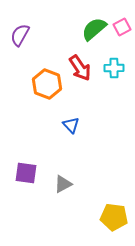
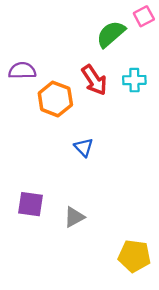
pink square: (122, 27) -> (144, 16), moved
purple semicircle: (20, 35) -> (22, 71), moved, turned 60

